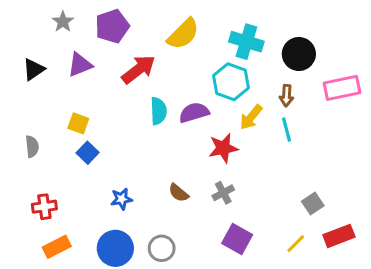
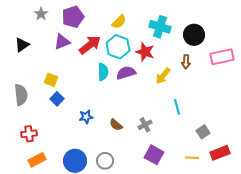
yellow semicircle: (183, 34) -> (119, 22), size x0.7
purple triangle: (80, 65) -> (62, 42), moved
cyan hexagon: (231, 82) -> (118, 47), moved
cyan line: (287, 130) -> (177, 107), moved
gray semicircle: (32, 147) -> (21, 95), size x1.5
red star: (223, 148) -> (145, 52), moved, turned 30
blue star: (121, 199) -> (86, 117), moved
yellow line: (296, 244) -> (192, 158), turned 48

